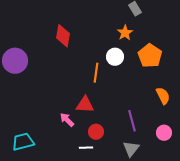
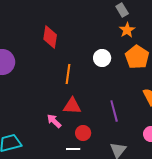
orange star: (125, 33) -> (127, 30), moved
orange line: (96, 73) -> (68, 74), moved
purple line: (132, 121) -> (114, 111), moved

